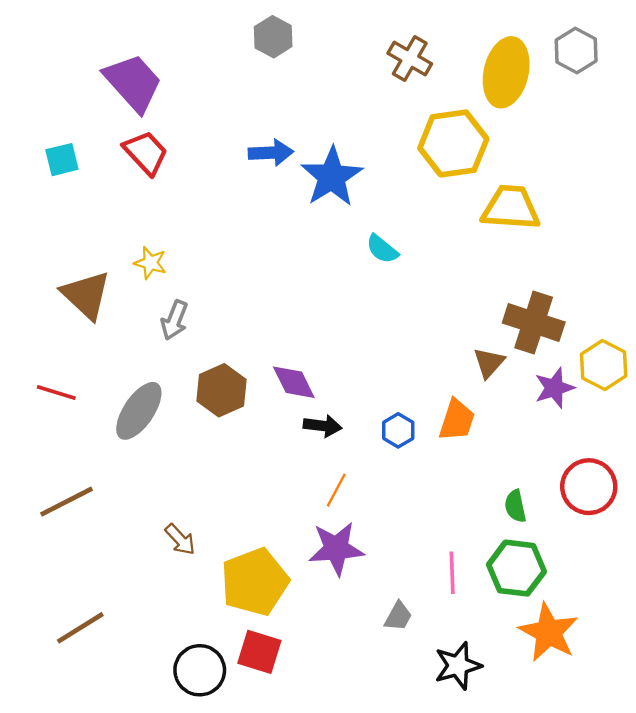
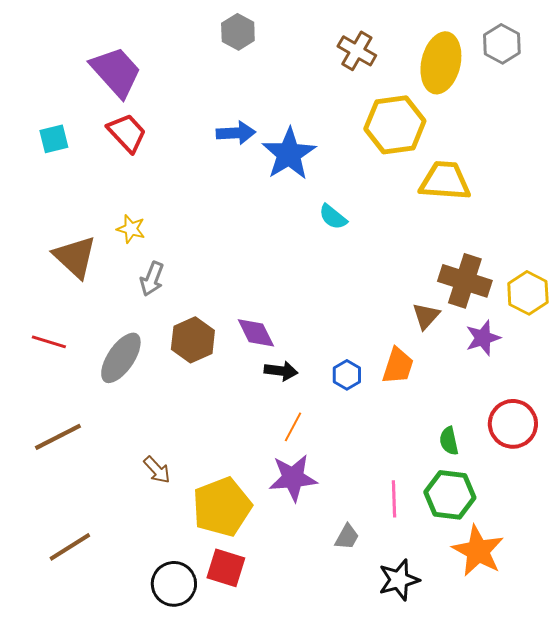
yellow hexagon: (604, 365) -> (528, 293), moved

